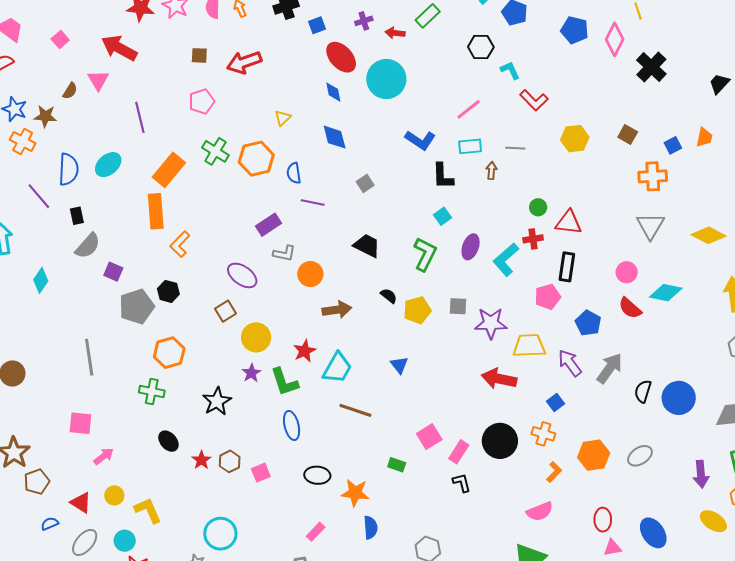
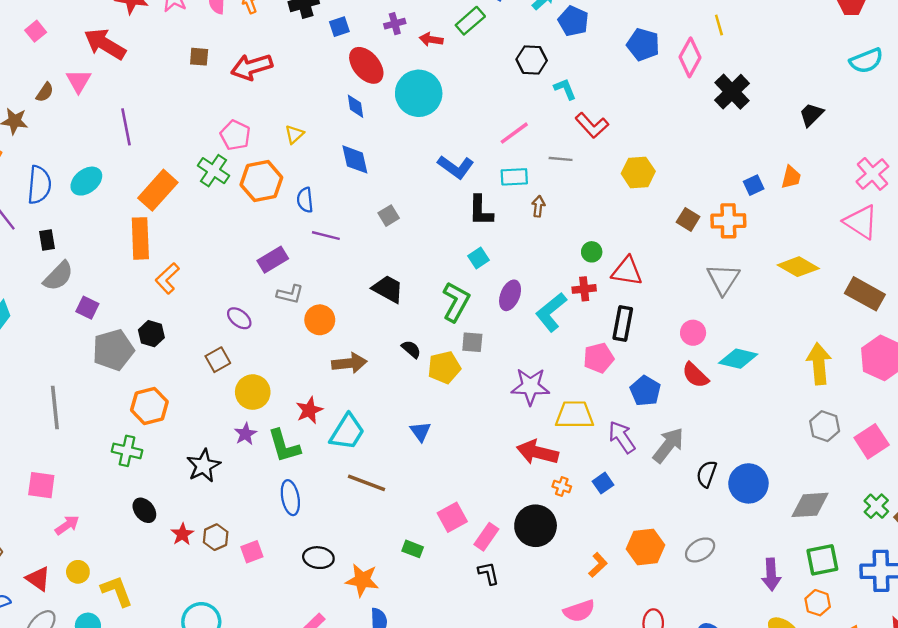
pink pentagon: (202, 101) -> (235, 135), moved, turned -30
brown square: (628, 135) -> (688, 219), moved
gray line: (515, 148) -> (561, 159), moved
yellow diamond: (708, 235) -> (798, 267), moved
purple ellipse: (242, 275) -> (239, 318), size x0.7
gray square: (458, 306) -> (472, 342), moved
orange cross: (543, 434) -> (562, 486), moved, size x0.7

